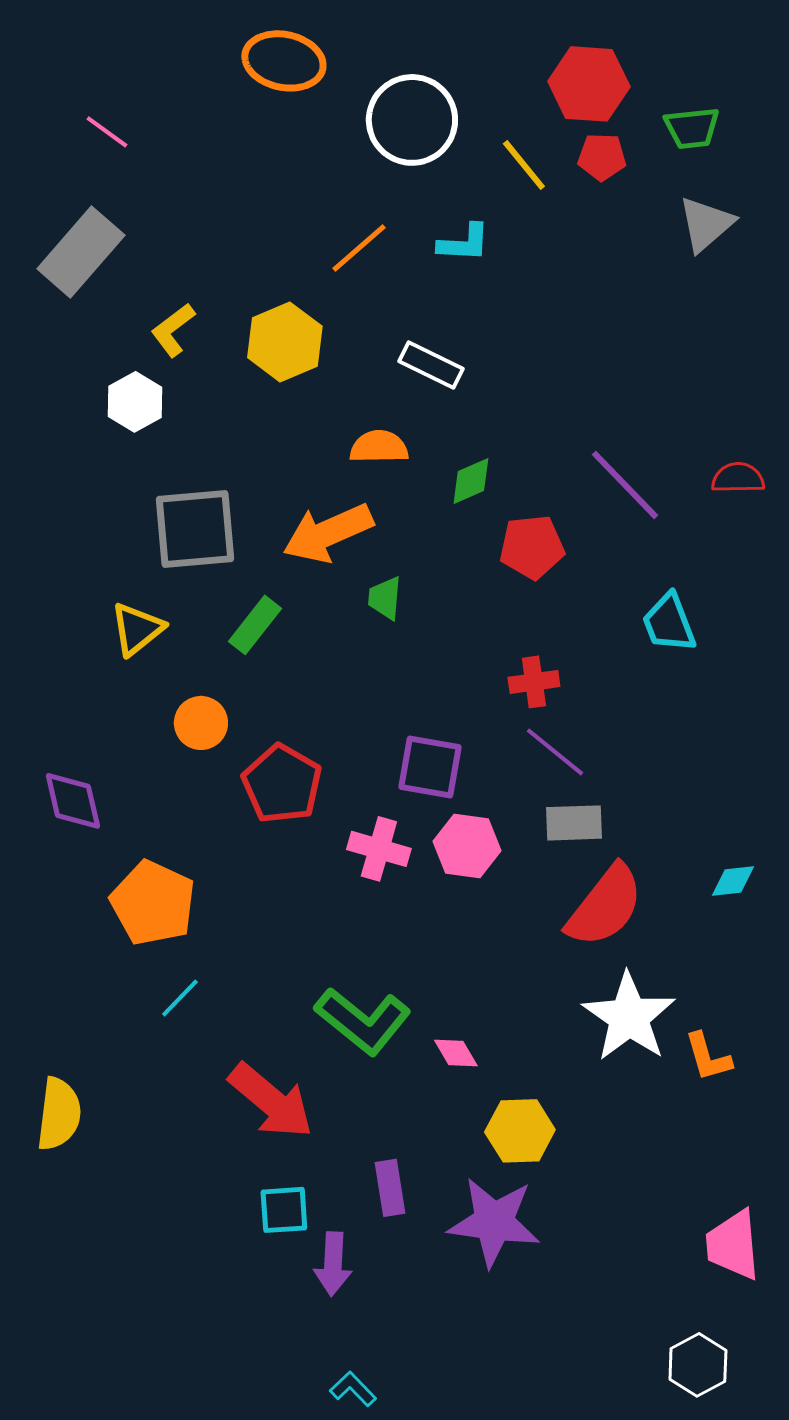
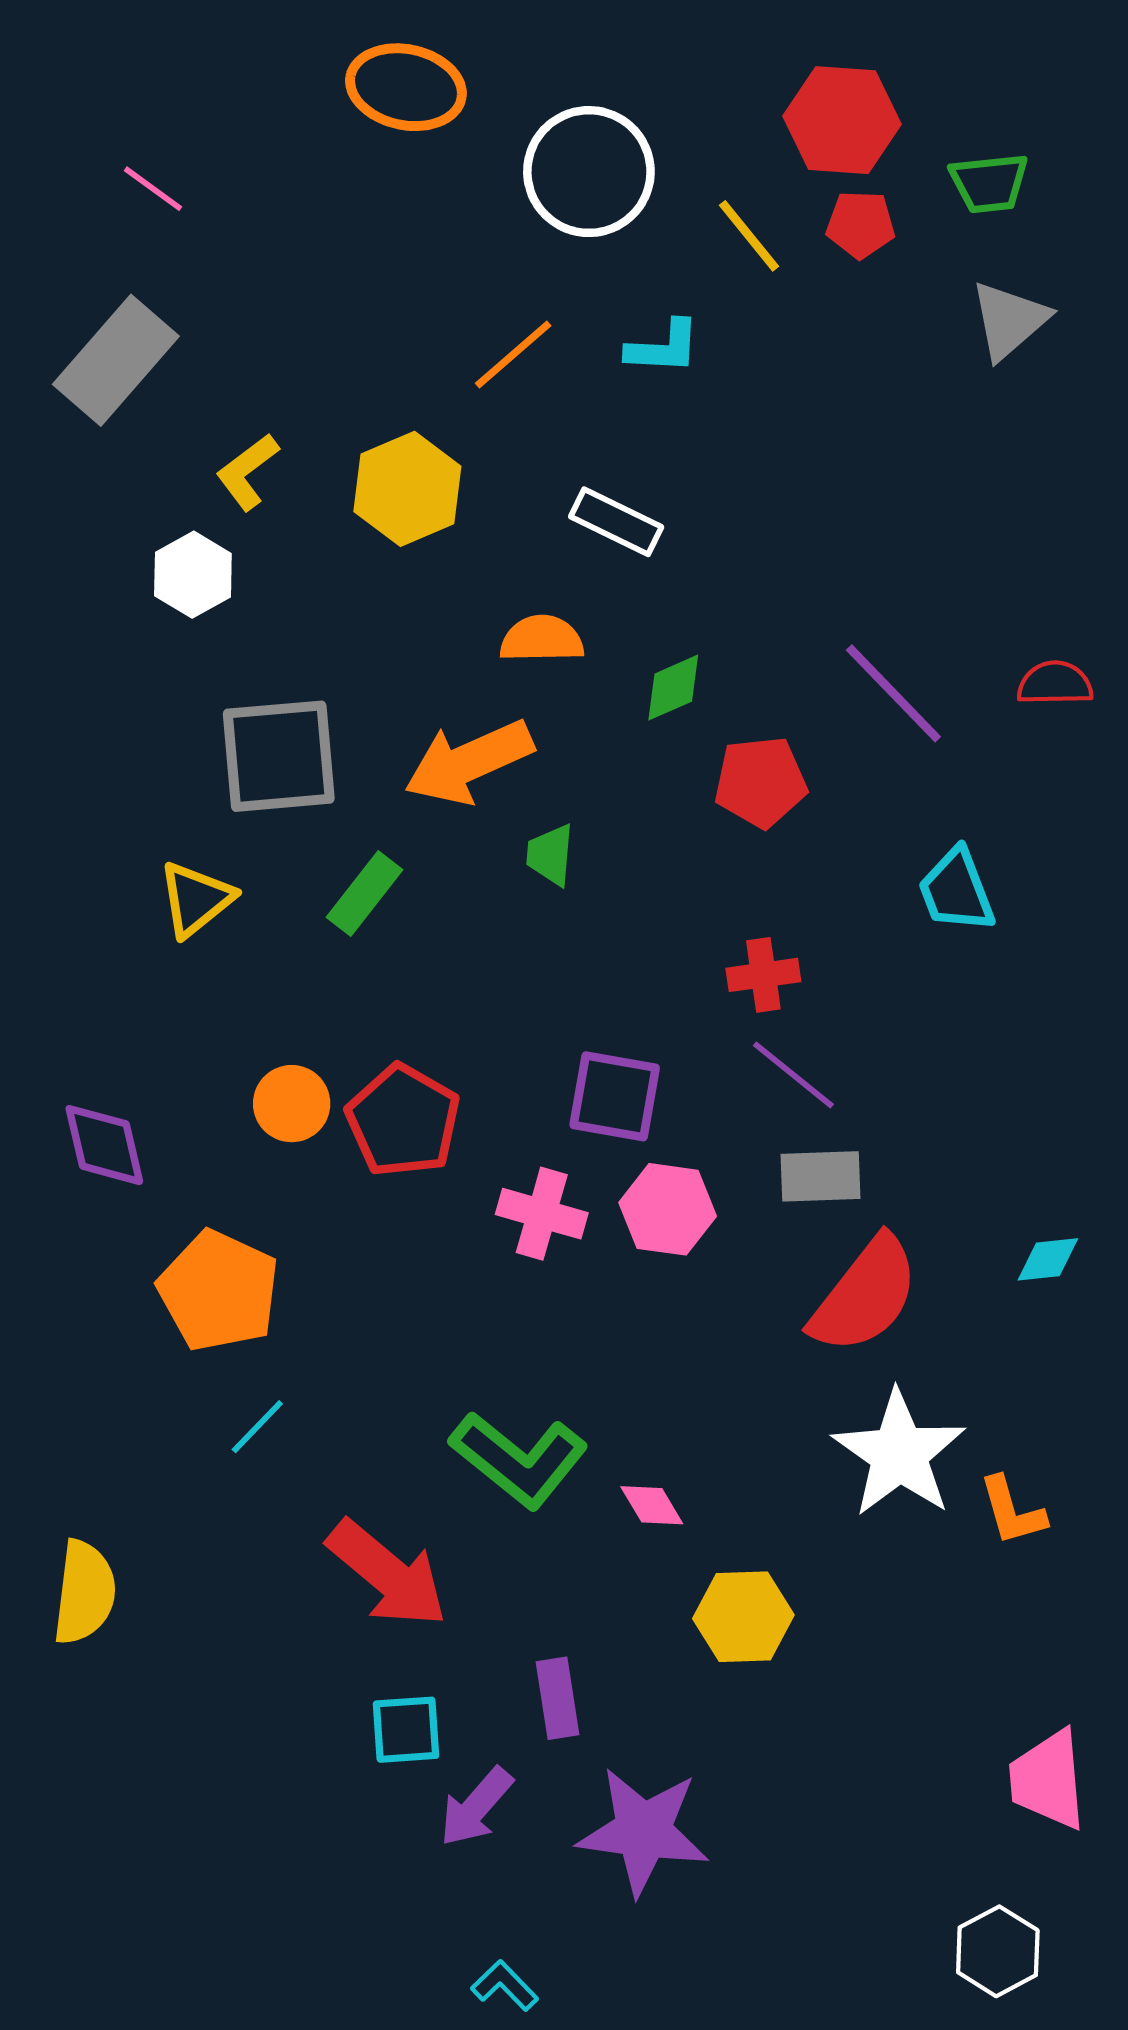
orange circle: (201, 723) -> (292, 1104), moved
purple star: (494, 1222) -> (643, 1831), moved
purple arrow: (333, 1264) -> (476, 1807), turned 38

